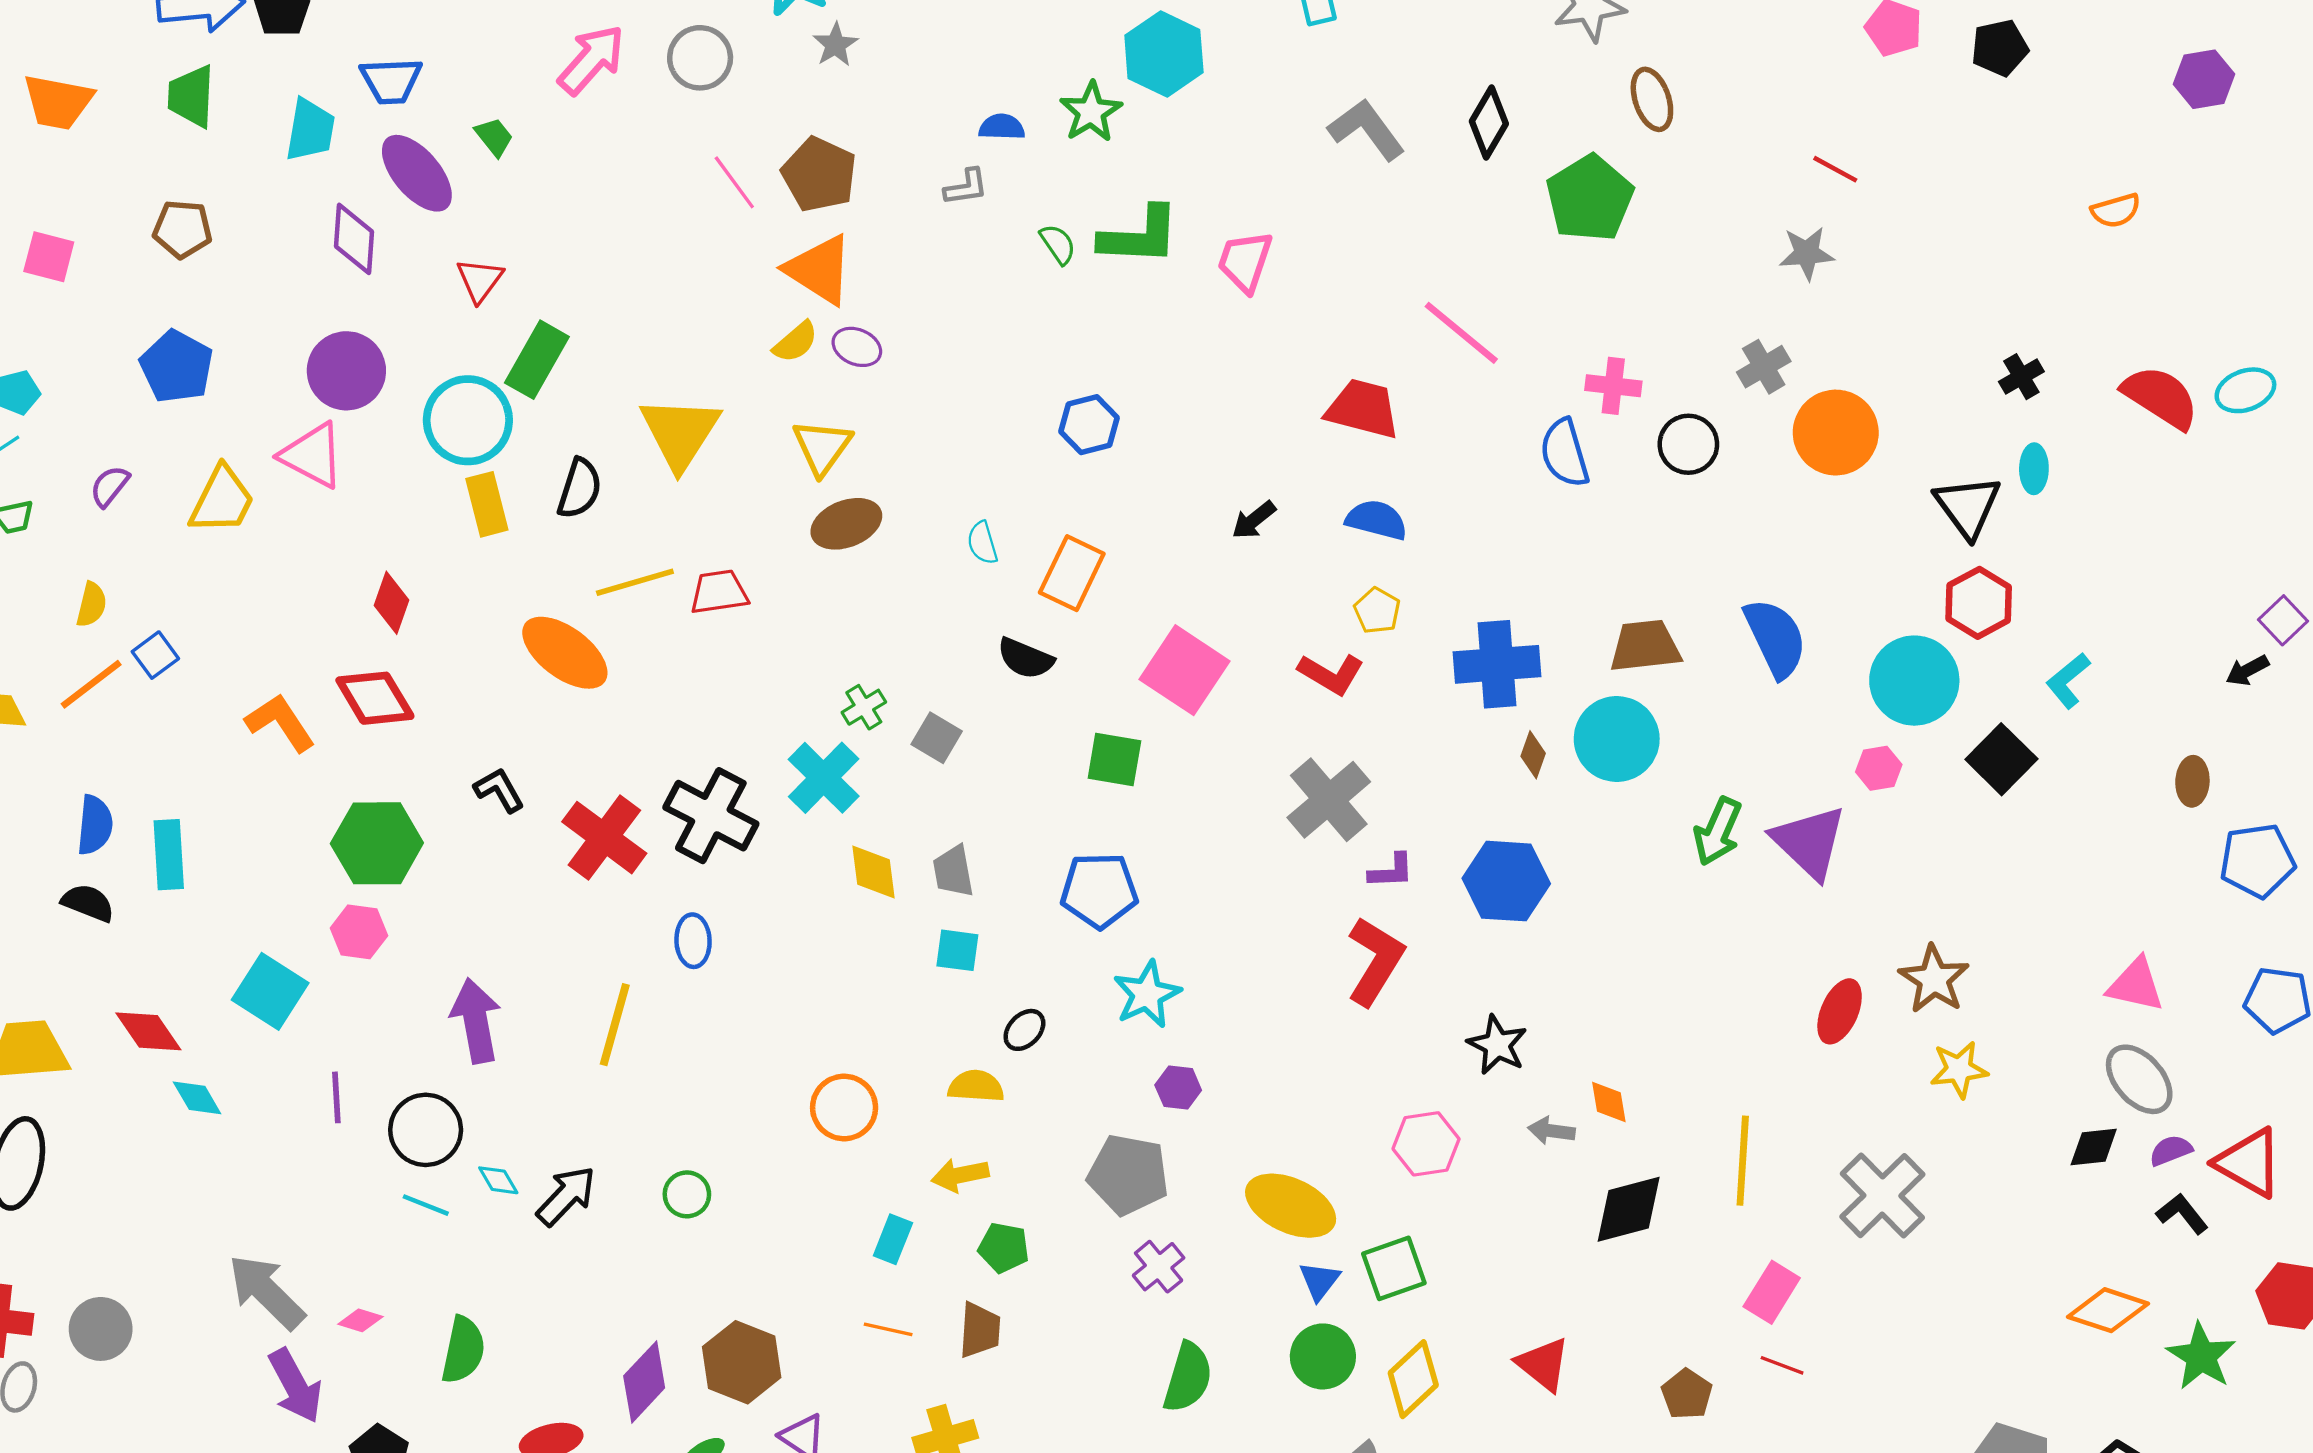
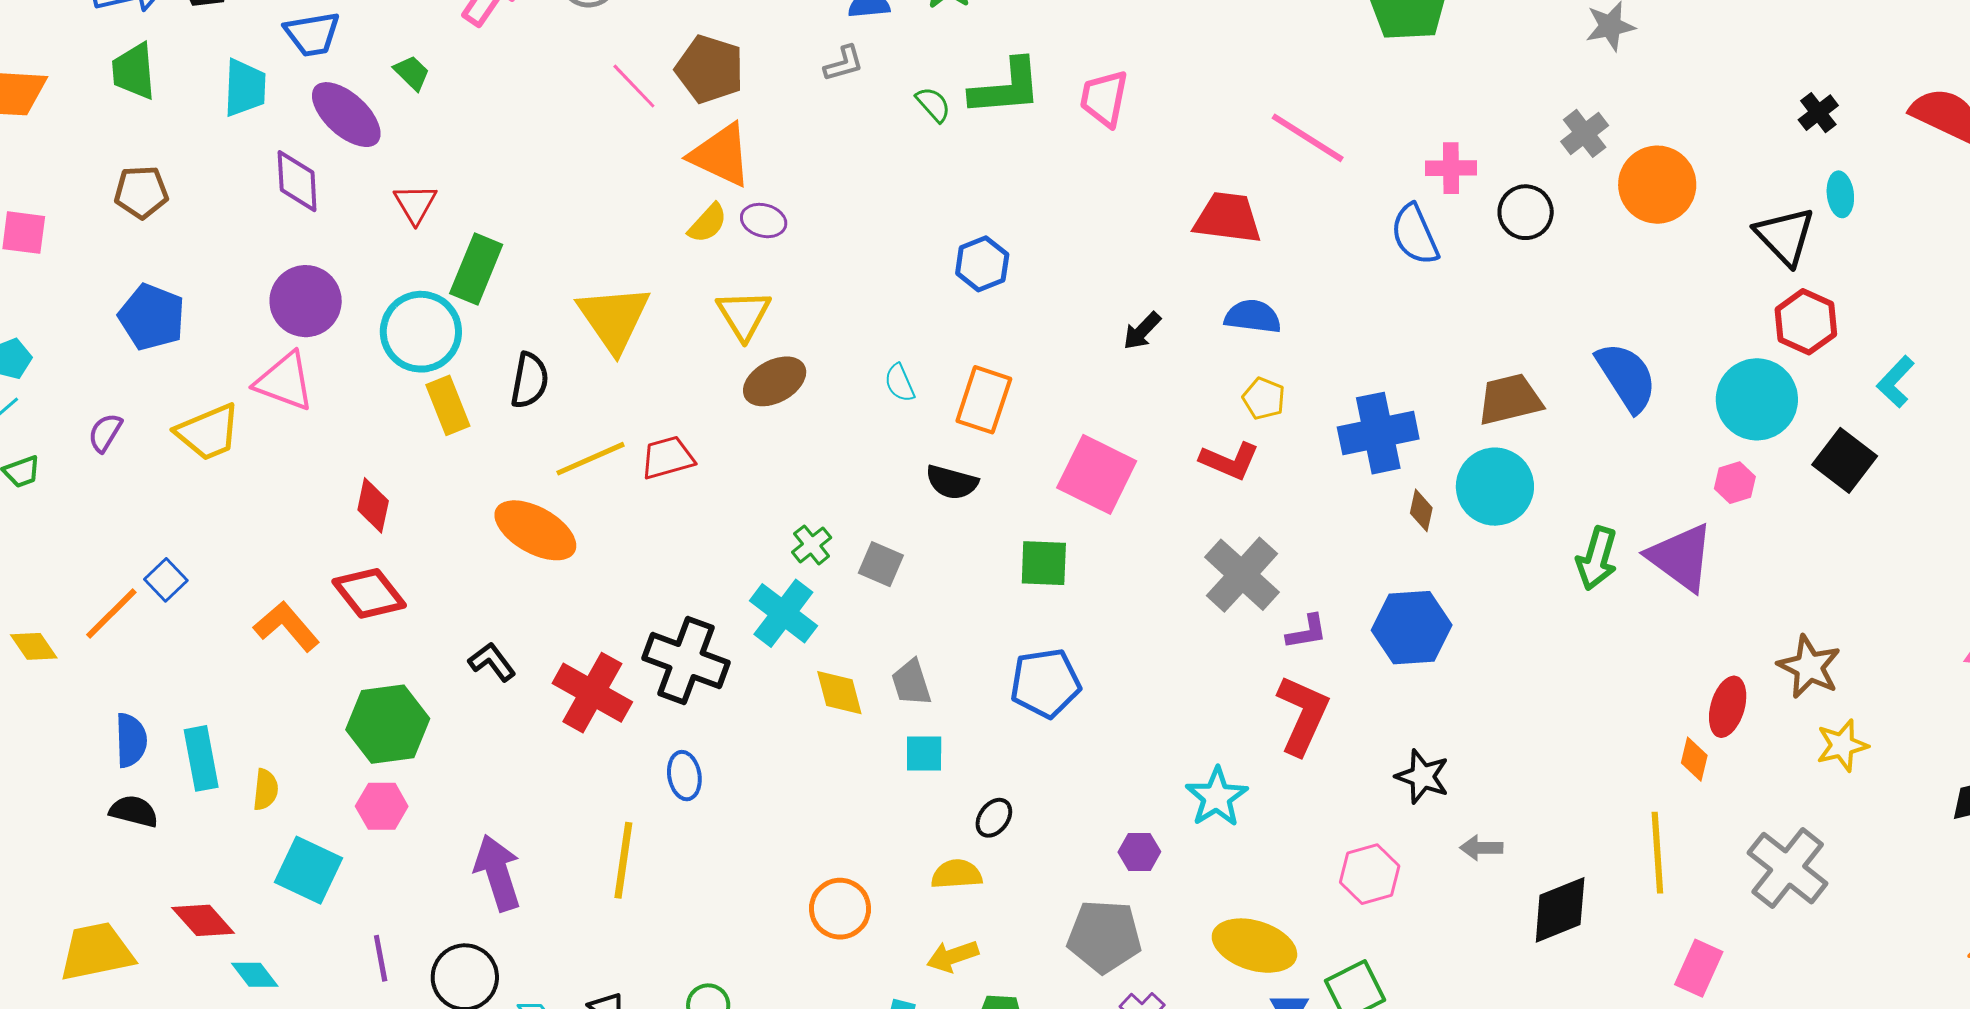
yellow trapezoid: (222, 500) -> (208, 432), turned 48
yellow semicircle: (92, 605) -> (266, 790), moved
cyan star: (1147, 994) -> (1217, 797), moved
orange diamond: (1609, 1102) -> (1694, 759), moved, turned 30

